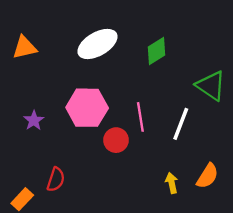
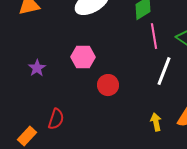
pink hexagon: (87, 108) -> (83, 57), size x0.7
pink line: (140, 117) -> (154, 36), moved

